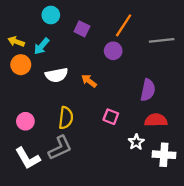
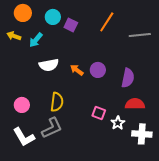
cyan circle: (51, 15) -> (53, 17), moved
purple circle: (113, 51) -> (98, 70), moved
orange circle: (21, 65) -> (23, 13), moved
pink square: (111, 117) -> (99, 113), moved

